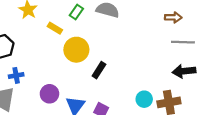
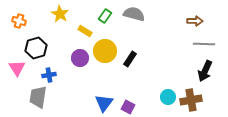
black rectangle: (99, 70) -> (130, 59), moved
black arrow: (184, 71) -> (205, 71), turned -60
purple circle: (49, 94) -> (80, 58), moved

